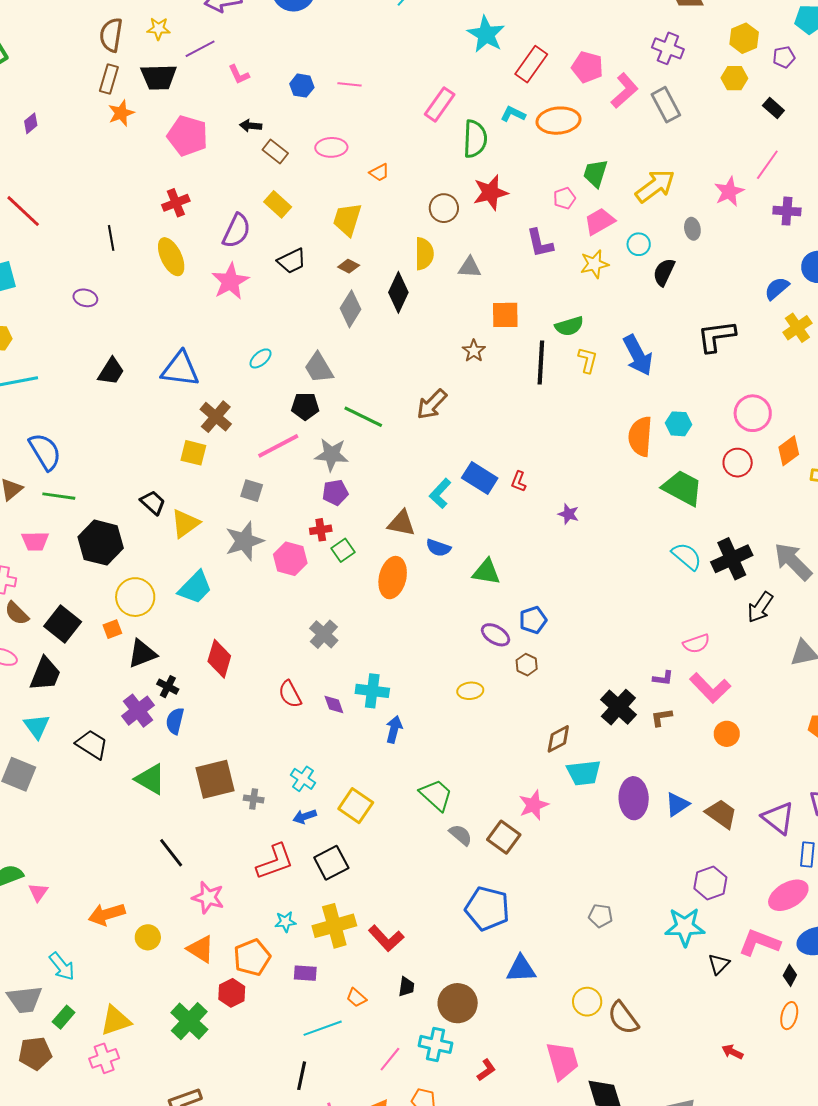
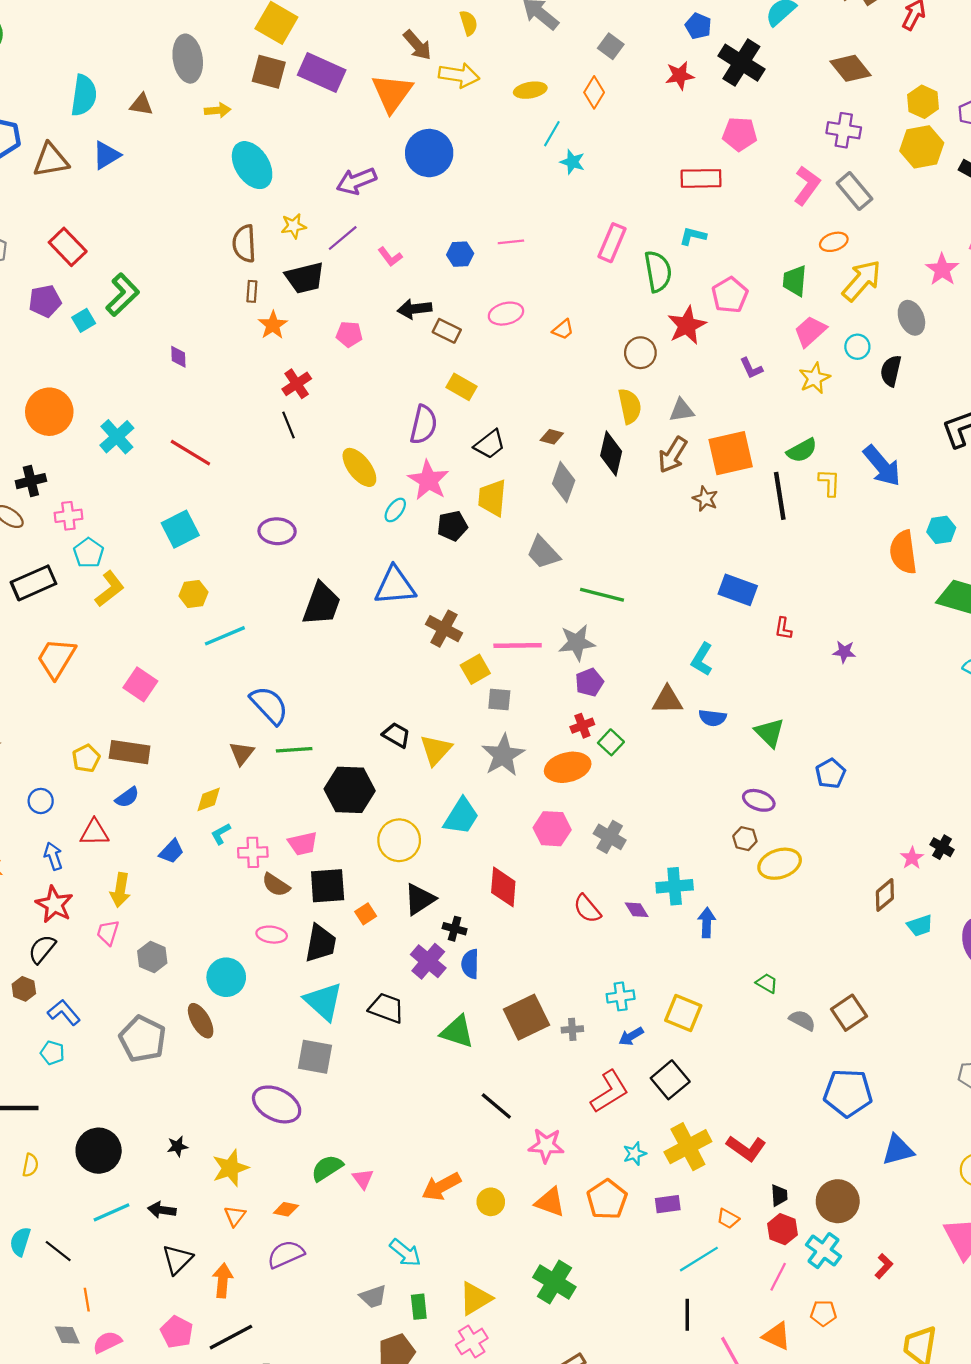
cyan star: (486, 34) -> (572, 162), moved, size x0.6
red rectangle: (531, 64) -> (701, 178), turned 66
pink pentagon: (587, 67) -> (740, 134), moved
yellow hexagon: (734, 78) -> (922, 147), size x1.5
brown rectangle: (109, 79) -> (252, 291), size x0.7
orange ellipse: (558, 121) -> (834, 242), moved, size x0.6
purple diamond: (31, 123) -> (178, 357), turned -40
black arrow: (251, 126) -> (415, 309), size x1.4
pink pentagon: (188, 136) -> (349, 334), size x0.6
pink pentagon: (564, 198) -> (730, 295), moved, size x1.5
red cross: (176, 203) -> (297, 384), moved
yellow trapezoid: (347, 219) -> (492, 498), moved
gray ellipse: (692, 229) -> (911, 318), size x1.4
black line: (111, 238) -> (288, 425), moved
purple L-shape: (540, 243) -> (751, 368), size x0.7
purple ellipse: (85, 298) -> (277, 531), size x1.4
orange square: (505, 315) -> (731, 453), size x1.4
cyan ellipse: (261, 358) -> (395, 510), moved
black trapezoid: (111, 371) -> (322, 604), size x1.4
brown arrow: (432, 404) -> (673, 455), moved
black pentagon: (305, 406) -> (452, 526), moved
pink line: (278, 446) -> (518, 645), turned 39
yellow square: (193, 453) -> (475, 669), moved, turned -32
blue rectangle: (480, 478) -> (738, 590), moved
pink trapezoid: (35, 541) -> (303, 844), moved
pink hexagon: (290, 559) -> (552, 829), moved
green triangle: (486, 572) -> (770, 733), turned 48
orange ellipse: (393, 578) -> (568, 767), moved, turned 75
black square: (63, 624) -> (328, 886), turned -30
orange square: (112, 629) -> (366, 914), moved
purple ellipse: (496, 635) -> (759, 800), moved
brown hexagon: (527, 665) -> (745, 839), moved
yellow ellipse: (470, 691) -> (780, 864), size x1.5
black cross: (618, 707) -> (942, 847), size x0.6
cyan triangle: (37, 726) -> (323, 1001), size x1.4
cyan trapezoid: (584, 773) -> (920, 926), size x0.7
cyan cross: (303, 779) -> (621, 996), turned -30
green trapezoid: (436, 795) -> (767, 983), size x0.6
pink star: (534, 805) -> (912, 858), moved, size x0.7
brown square: (504, 837) -> (849, 1013), turned 32
red hexagon: (232, 993) -> (783, 1229), moved
gray trapezoid: (25, 999) -> (373, 1297), size x0.7
green rectangle: (64, 1017) -> (419, 1307), turned -35
cyan cross: (435, 1044) -> (823, 1251), turned 36

